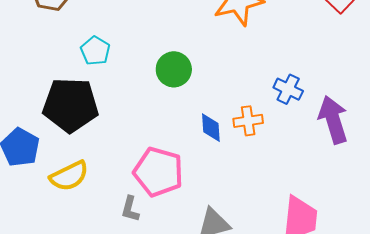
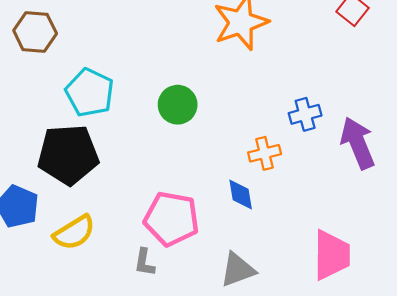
cyan pentagon: (95, 51) -> (90, 93), size x1.5
blue cross: (288, 89) -> (305, 114), turned -36
blue diamond: (211, 128) -> (241, 195), moved

